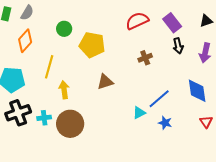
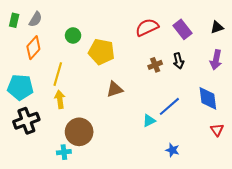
black arrow: (178, 46) -> (178, 61), moved
yellow arrow: (64, 90) -> (60, 99), moved
cyan cross: (44, 118) -> (64, 152), moved
blue star: (165, 123) -> (172, 150), moved

